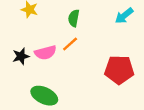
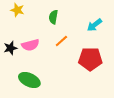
cyan arrow: (124, 16) -> (94, 25), moved
orange line: (70, 44) -> (61, 41), moved

